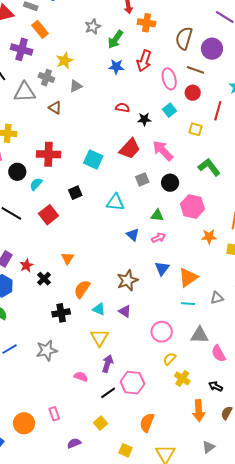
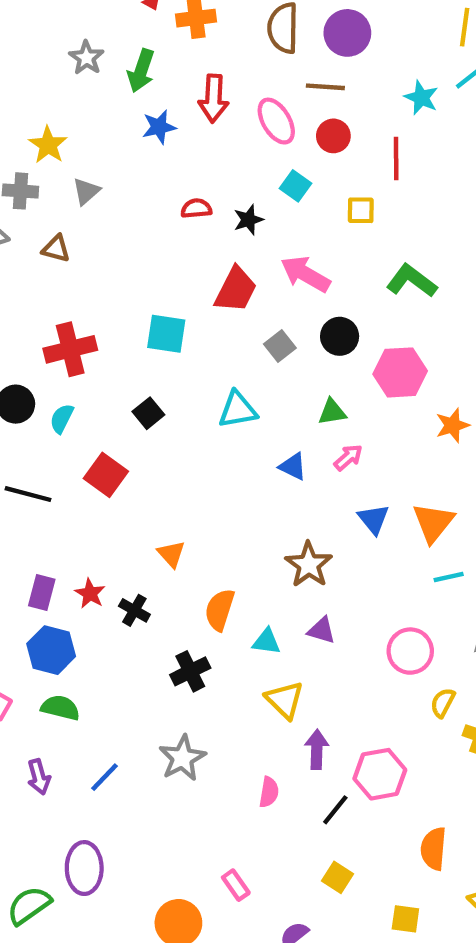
pink semicircle: (81, 377) -> (269, 792), turned 96

